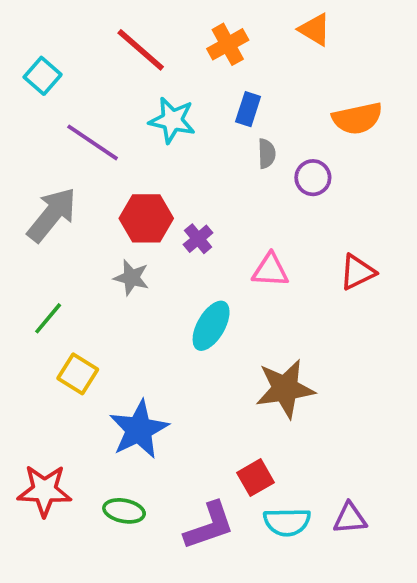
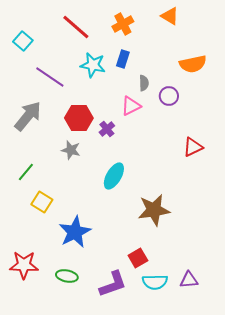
blue rectangle: (248, 109) -> (123, 59), moved
pink triangle: (270, 270) -> (131, 106), moved, turned -30

